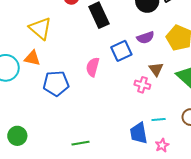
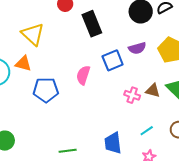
brown triangle: (156, 69) -> (153, 91), moved, turned -42
cyan line: (159, 120) -> (147, 131), turned -32
blue trapezoid: (139, 133) -> (113, 143), moved

